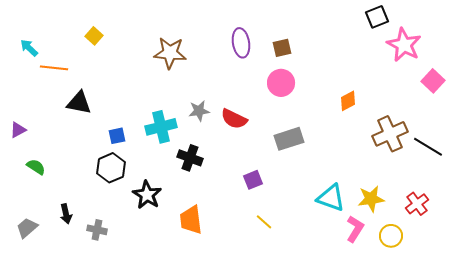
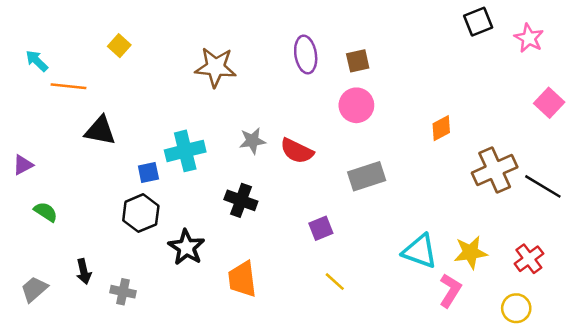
pink star: (404, 45) -> (529, 38), moved, size x0.7
cyan cross: (161, 127) -> (185, 151), moved
yellow circle: (391, 236) -> (516, 308), moved

